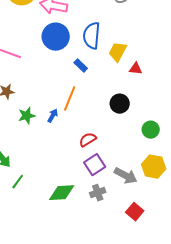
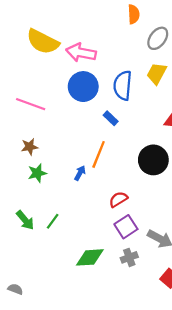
yellow trapezoid: (118, 52) -> (157, 73), moved
black circle: (120, 104) -> (153, 160), size x1.4
green star: (27, 116) -> (37, 173), moved
green line: (18, 182) -> (53, 221), moved

